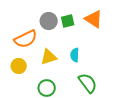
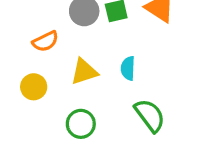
orange semicircle: (26, 39) -> (45, 41), size x0.7

